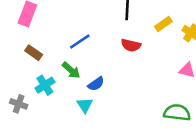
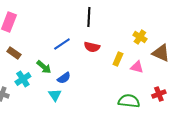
yellow rectangle: (163, 24) -> (118, 59), moved, turned -32
blue line: (80, 41) -> (62, 44), moved

